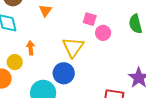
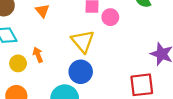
yellow circle: (15, 62) -> (18, 63), moved

